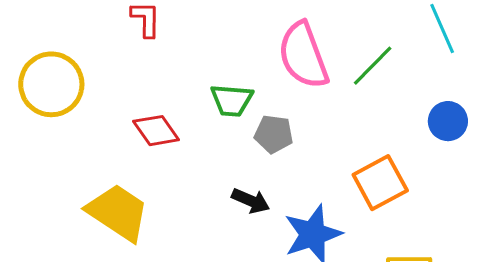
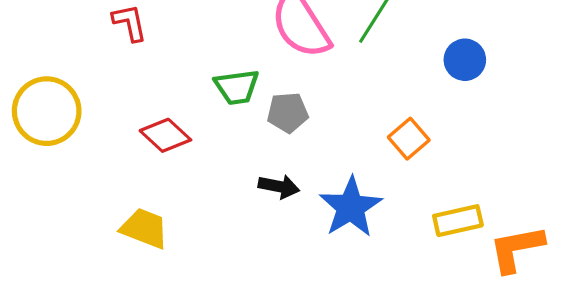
orange square: (380, 183) -> (409, 139), size x0.7
yellow trapezoid: (118, 212) -> (144, 228), size x0.7

